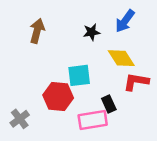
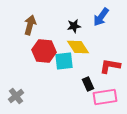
yellow diamond: (121, 58) -> (78, 47), moved
red hexagon: (58, 96) -> (44, 51), moved
pink rectangle: (93, 120) -> (105, 97), moved

